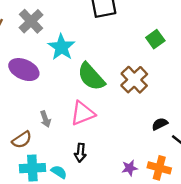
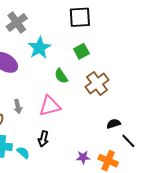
green square: (155, 39) -> (81, 51), moved
green semicircle: (91, 77) -> (61, 76), size x0.6

